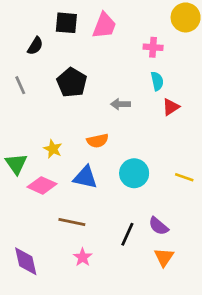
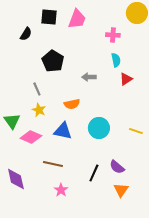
gray line: (20, 85) -> (37, 89), moved
purple diamond: (26, 261) -> (16, 179), moved

